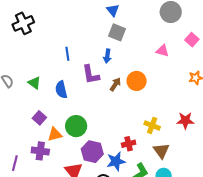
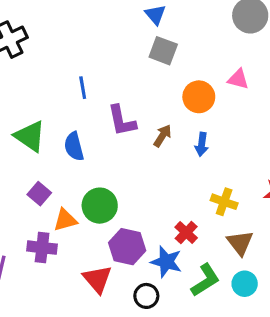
blue arrow: (107, 56) -> (202, 144), moved
orange circle: (137, 81) -> (199, 97), moved
green triangle: (34, 83) -> (30, 136), size x1.5
red cross: (129, 144) -> (186, 232), turned -32
blue star: (116, 161) -> (166, 262), turned 30

